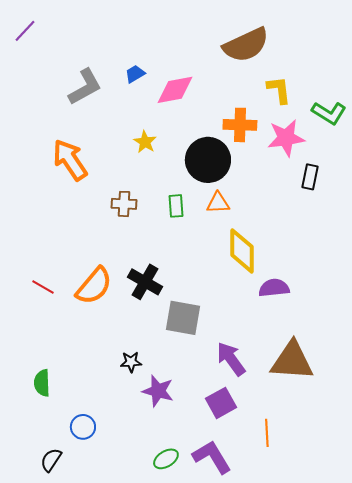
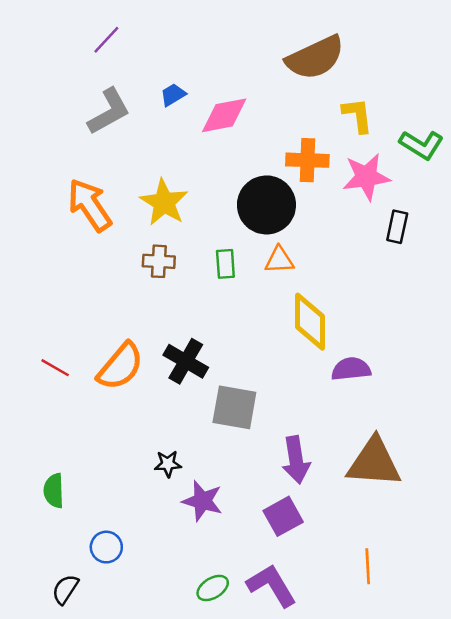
purple line: (25, 31) -> (106, 40), moved
yellow star: (145, 142) -> (164, 202), moved, size x1.6
purple arrow: (231, 359) -> (296, 460), turned -153
orange line: (267, 433) -> (368, 566), moved

